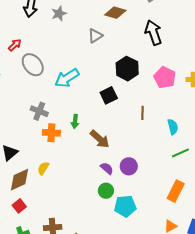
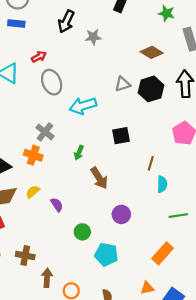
gray triangle: (95, 36) -> (123, 84), moved
black hexagon: (127, 69) -> (151, 89), moved
cyan semicircle: (173, 127) -> (162, 184), moved
orange cross: (51, 133) -> (33, 155), moved
purple semicircle: (107, 168) -> (57, 205), moved
green circle: (106, 191) -> (82, 232), moved

